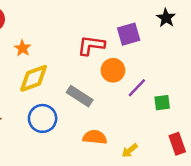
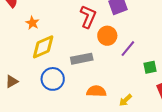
red L-shape: (91, 45) -> (88, 17), turned 110
gray rectangle: (80, 96) -> (82, 59), turned -40
green square: (162, 103) -> (150, 67), moved

